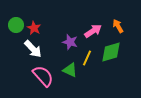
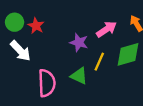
white arrow: (33, 49) -> (20, 51), moved
pink semicircle: (43, 76) -> (47, 83), turned 40

